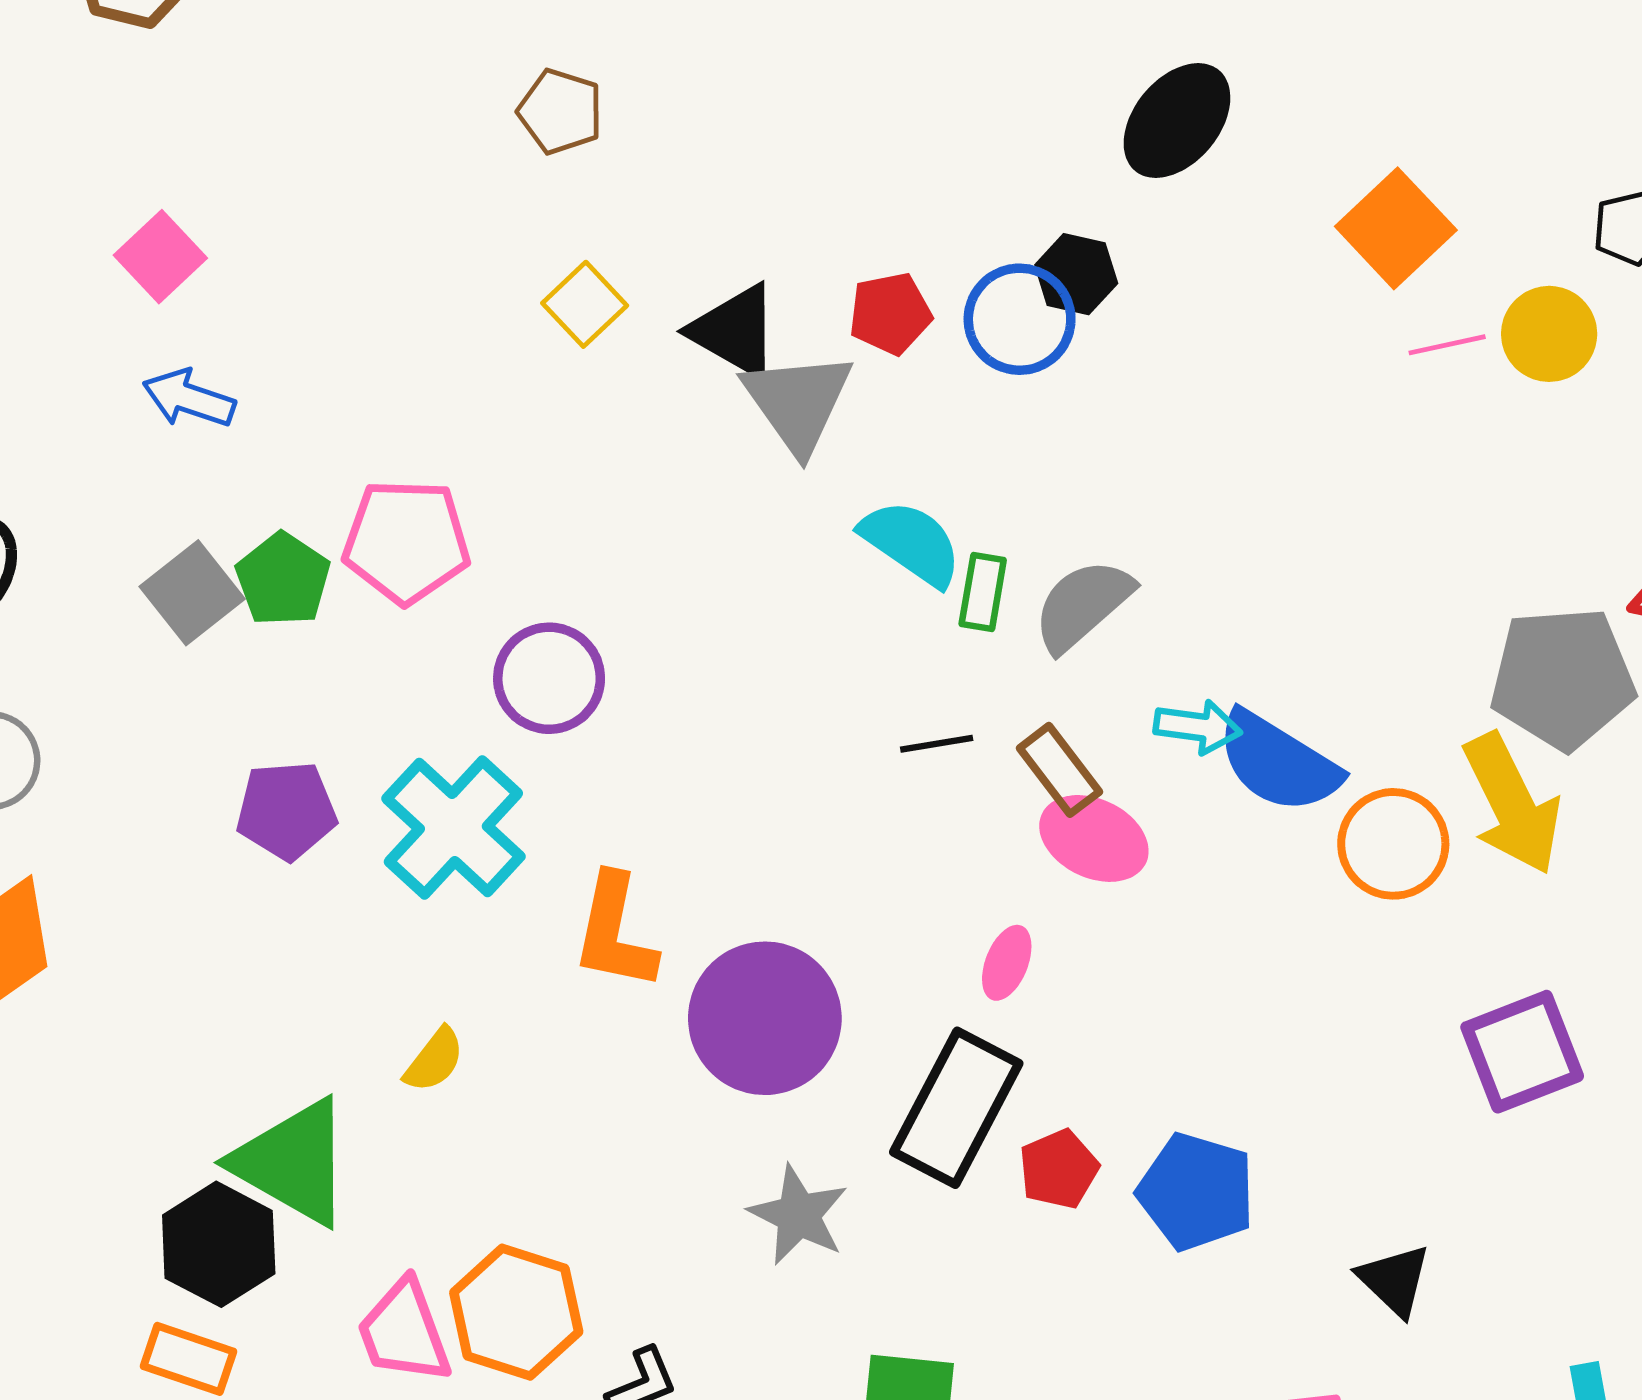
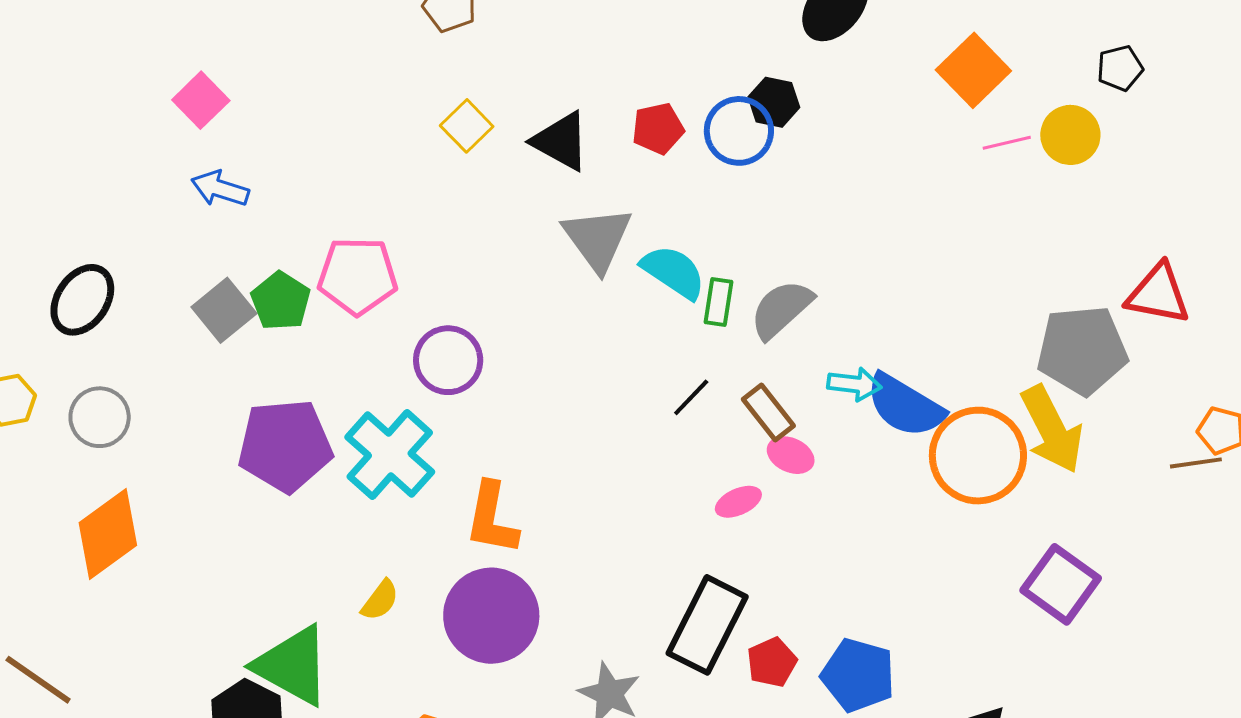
gray triangle: (798, 402) -> (597, 239), moved
black line: (937, 744) -> (691, 397), turned -36
purple pentagon: (286, 811) -> (285, 446), size x1.5
pink ellipse: (1094, 838) -> (791, 455), size x0.7
orange circle: (1393, 844) -> (978, 456), size x1.4
pink ellipse: (1007, 963) -> (738, 502), moved, turned 45
purple circle: (765, 1018) -> (491, 616), moved
purple square: (1522, 1052) -> (1061, 584), turned -32

